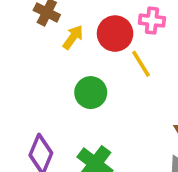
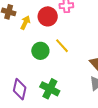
yellow line: (141, 64) -> (62, 46), moved

